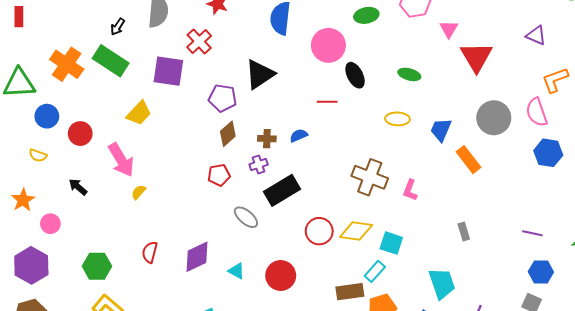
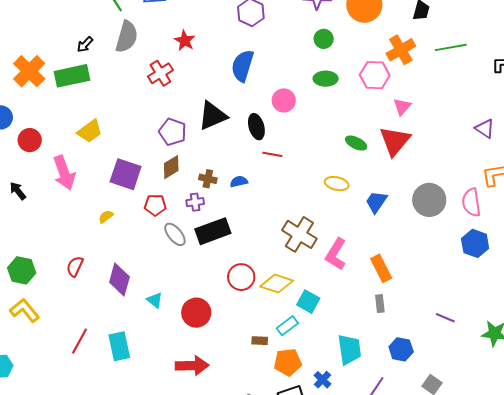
pink circle: (328, 45) -> (284, 100), size x0.7
red triangle: (476, 57) -> (395, 141), moved
green rectangle: (111, 61) -> (72, 76), turned -56
purple square: (168, 71) -> (126, 174), moved
black ellipse: (355, 75) -> (256, 127), moved
orange rectangle: (469, 160) -> (381, 268), moved
pink L-shape: (410, 190) -> (336, 254), size x1.5
yellow semicircle: (139, 192) -> (106, 217), moved
gray ellipse: (246, 217) -> (175, 234), moved
purple diamond: (197, 257) -> (119, 279), turned -60
blue hexagon: (541, 272) -> (401, 349), moved
brown rectangle: (350, 292) -> (260, 341), size x0.6

